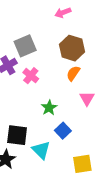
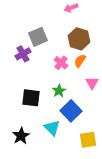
pink cross: (31, 76) -> (61, 63), moved
blue square: (63, 131) -> (71, 111), size x1.5
black square: (17, 135) -> (31, 98), moved

